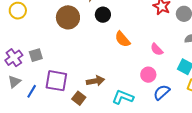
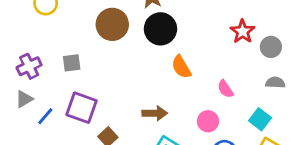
black circle: (103, 15) -> (160, 29), size x1.5
gray square: (36, 55) -> (72, 63), moved
brown arrow: (95, 81) -> (155, 113), moved

